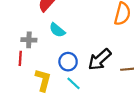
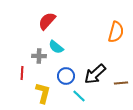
gray cross: (29, 40) -> (39, 56), moved
cyan line: (73, 83) -> (79, 96), moved

